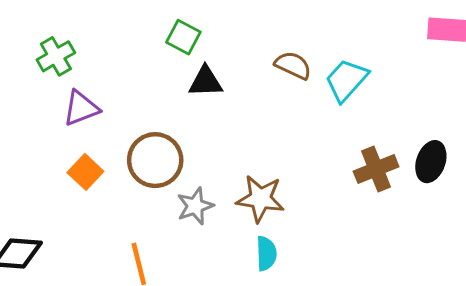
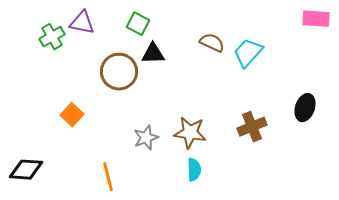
purple triangle: (81, 108) -> (82, 23), moved, turned 32
brown circle: (155, 160) -> (119, 72), moved
brown cross: (376, 169) -> (252, 127), moved

